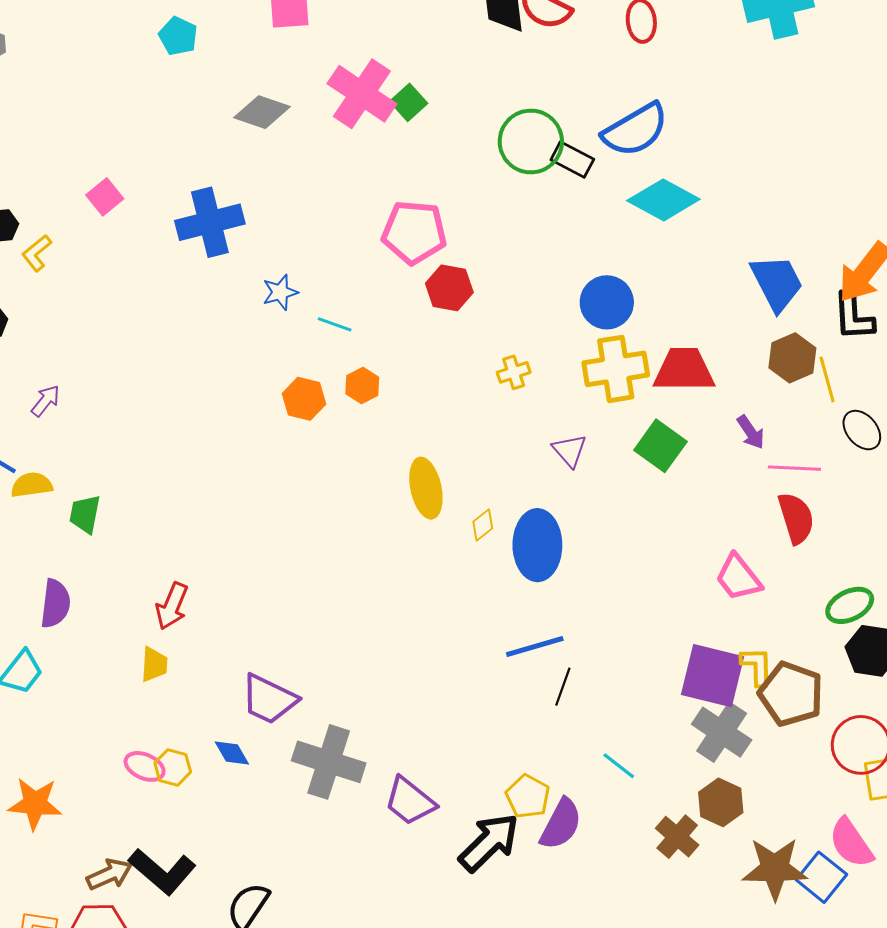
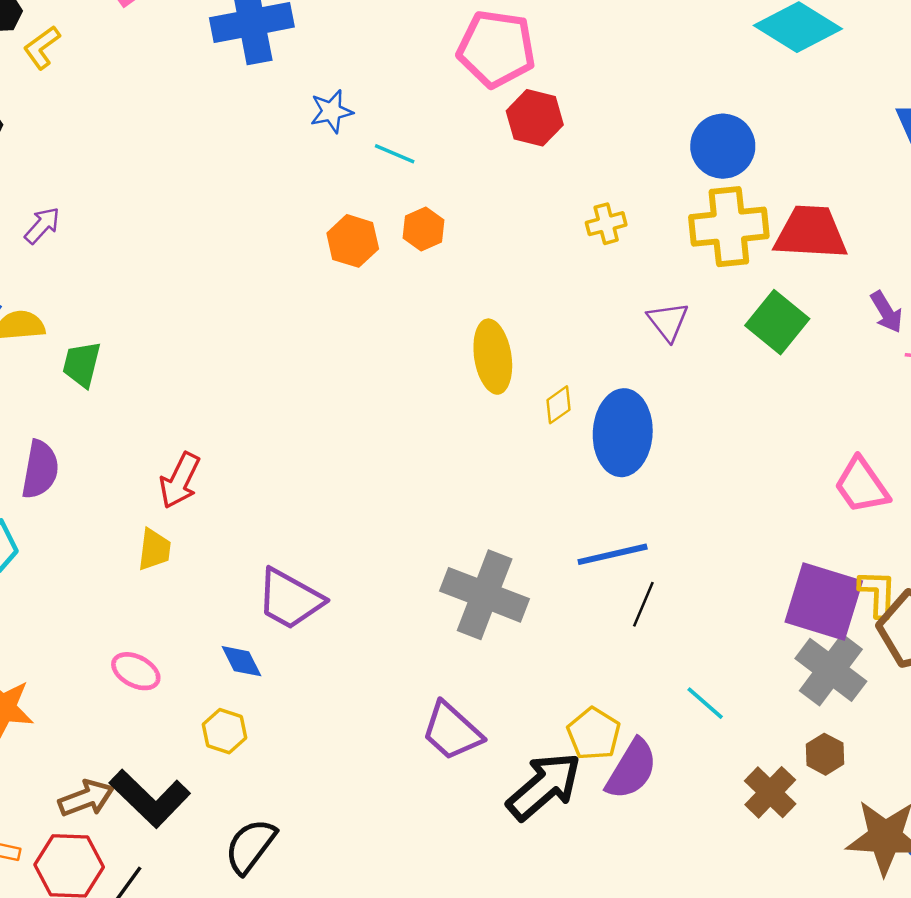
gray cross: (329, 762) -> (485, 595), moved
yellow hexagon: (173, 767) -> (225, 731), moved
brown hexagon: (721, 802) -> (825, 754), size x0.7

